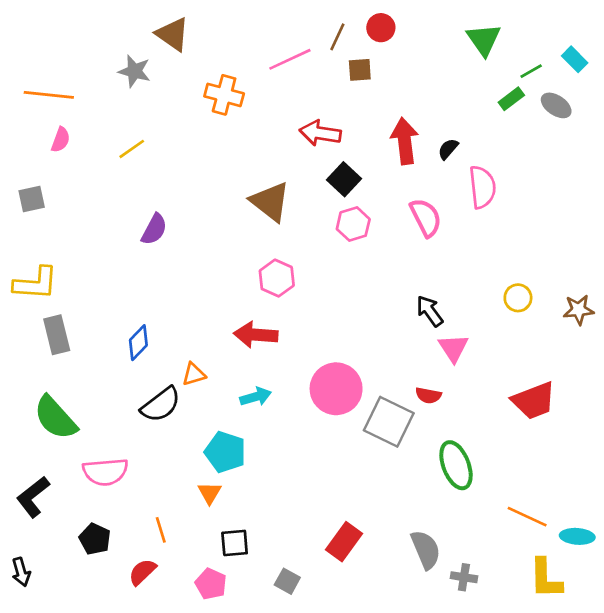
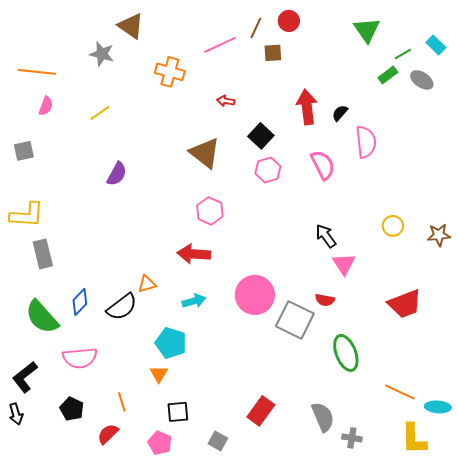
red arrow: (320, 133) -> (226, 101), moved, size x0.6
blue diamond: (138, 343) -> (80, 302), moved
black arrow: (21, 572) -> (16, 414), moved

